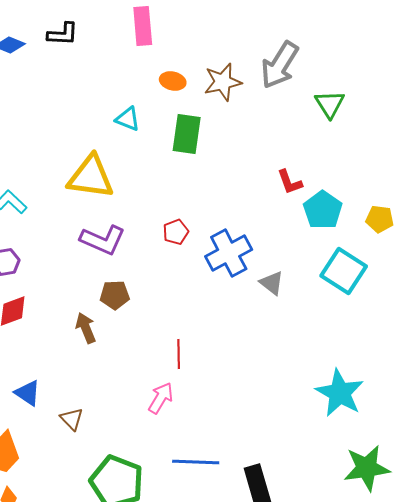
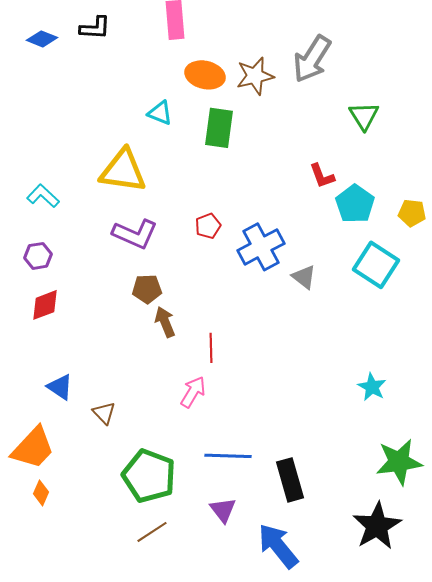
orange ellipse: (173, 81) -> (205, 75), size x1.5
green triangle: (330, 104) -> (364, 116), moved
brown arrow: (86, 328) -> (165, 322), moved
cyan star: (340, 393) -> (372, 387), size x0.6

